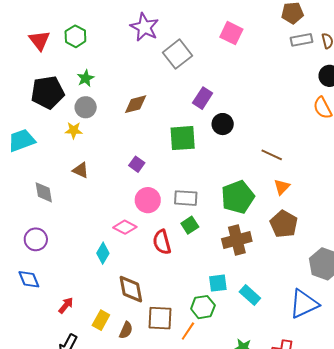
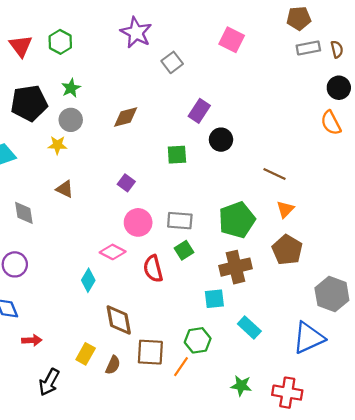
gray square: (177, 54) -> (172, 62), size x0.7
green square: (183, 138) -> (177, 155), size x0.7
cyan square: (218, 283) -> (214, 299), moved
red arrow: (66, 305) -> (32, 340), moved, turned 48

